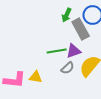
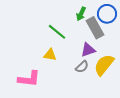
green line: (57, 51) -> (57, 32), moved, turned 48
yellow triangle: (36, 77) -> (50, 55), moved

